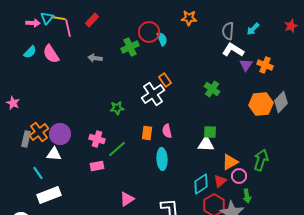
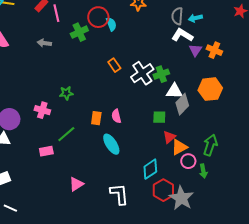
pink line: (68, 28) -> (56, 13), moved
cyan arrow: (253, 29) -> (195, 18), moved, turned 32
green cross: (212, 89) -> (161, 74), turned 35
white cross: (153, 94) -> (142, 73), moved
gray diamond: (281, 102) -> (182, 104), moved
pink cross: (97, 139) -> (42, 110), moved
white triangle: (206, 144) -> (174, 91), moved
cyan ellipse: (162, 159) -> (111, 144), turned -30
red triangle: (220, 181) -> (169, 137), moved
green arrow: (247, 196) -> (203, 171), moved

